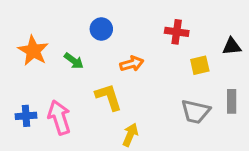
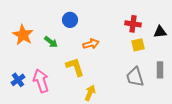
red cross: (177, 32) -> (133, 24), moved
gray trapezoid: (195, 112) -> (135, 77), turned 60
blue cross: (26, 116) -> (18, 80), turned -32

